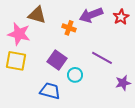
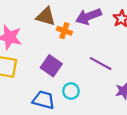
brown triangle: (37, 15) -> (46, 16), moved
cyan circle: (75, 75) -> (71, 91), moved

